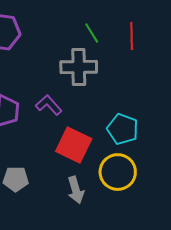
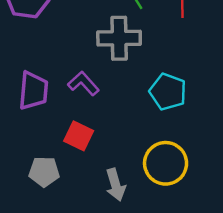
cyan pentagon: (123, 129) -> (168, 92), moved
red square: (74, 145) -> (79, 136), moved, size x0.7

